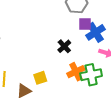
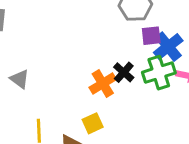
orange cross: (76, 72) -> (103, 83), moved
green cross: (91, 75) -> (159, 73), moved

